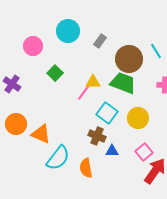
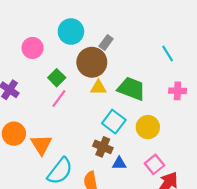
brown circle: (129, 59) -> (92, 62), moved
pink line: (84, 92) -> (59, 99), moved
orange triangle: (41, 134) -> (41, 145), turned 35

